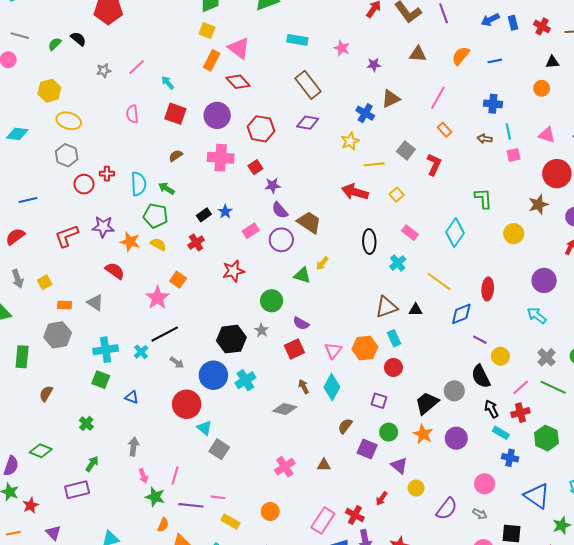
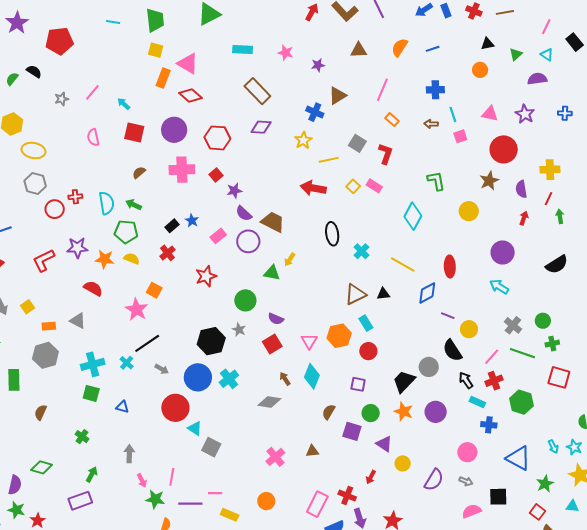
pink rectangle: (410, 233) -> (374, 186), moved

